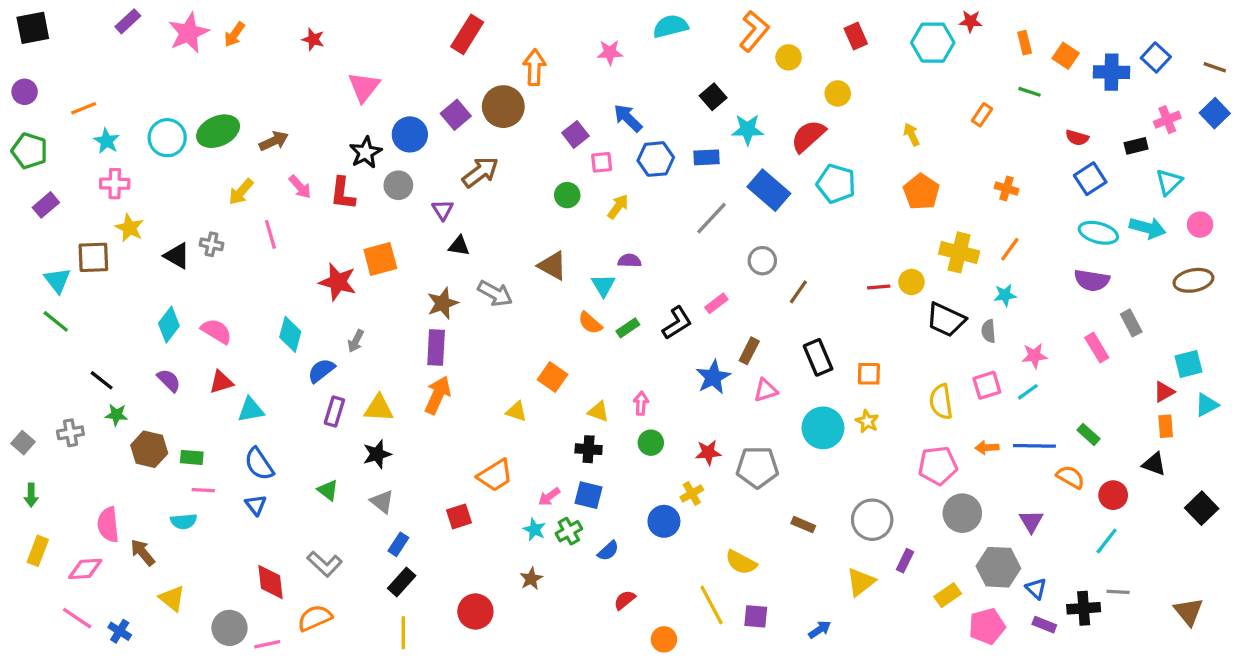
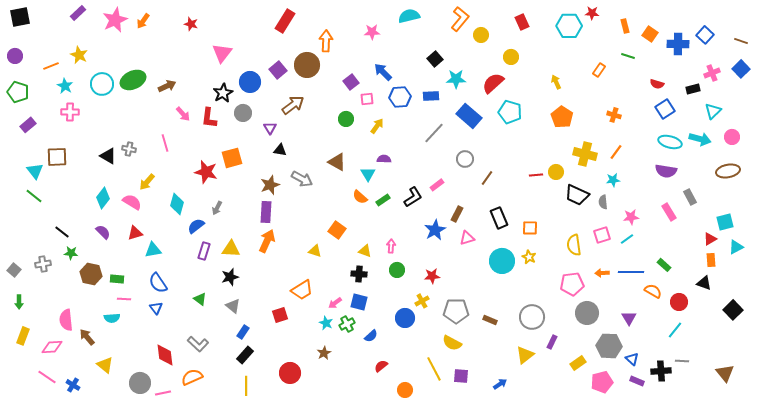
yellow arrow: (241, 192) -> (147, 182), moved
yellow star: (129, 228) -> (79, 55), moved
gray pentagon: (757, 467) -> (456, 311), moved

